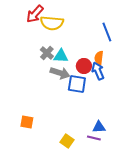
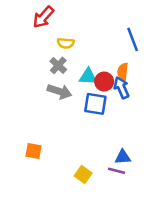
yellow semicircle: (52, 23) -> (66, 43), moved, size x0.6
cyan triangle: (61, 56) -> (88, 77), moved
gray arrow: (60, 73) -> (60, 91), moved

